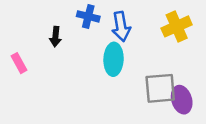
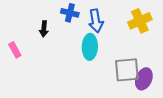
purple ellipse: (182, 100) -> (144, 79), turned 40

